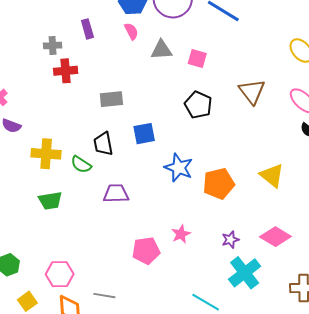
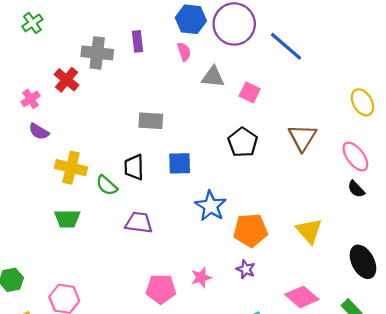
gray cross: (53, 45) -> (97, 53), size x1.6
red cross: (66, 71) -> (67, 80), moved, turned 35
purple star: (230, 240) -> (246, 269), moved, turned 30

